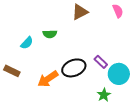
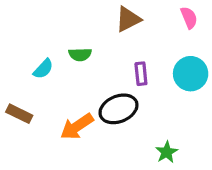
purple rectangle: (101, 62) -> (141, 74), moved, turned 40
cyan circle: (119, 74) -> (191, 74), moved

